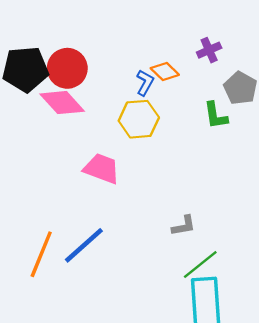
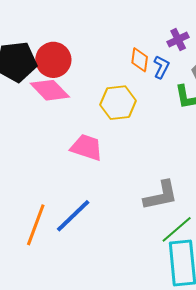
orange diamond: (165, 71) -> (140, 60), turned 55
blue L-shape: (145, 83) -> (161, 67), moved
gray L-shape: (184, 226) -> (161, 195), size x1.6

